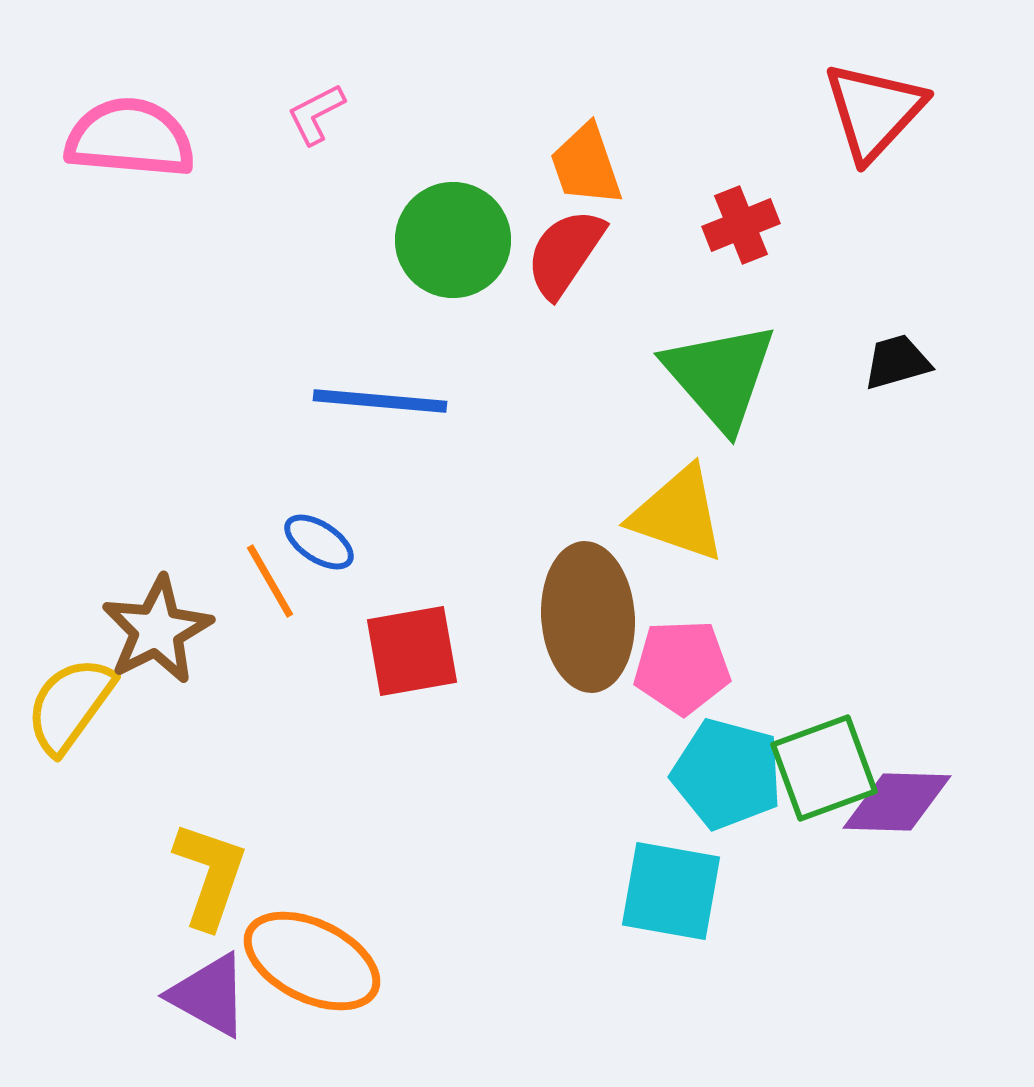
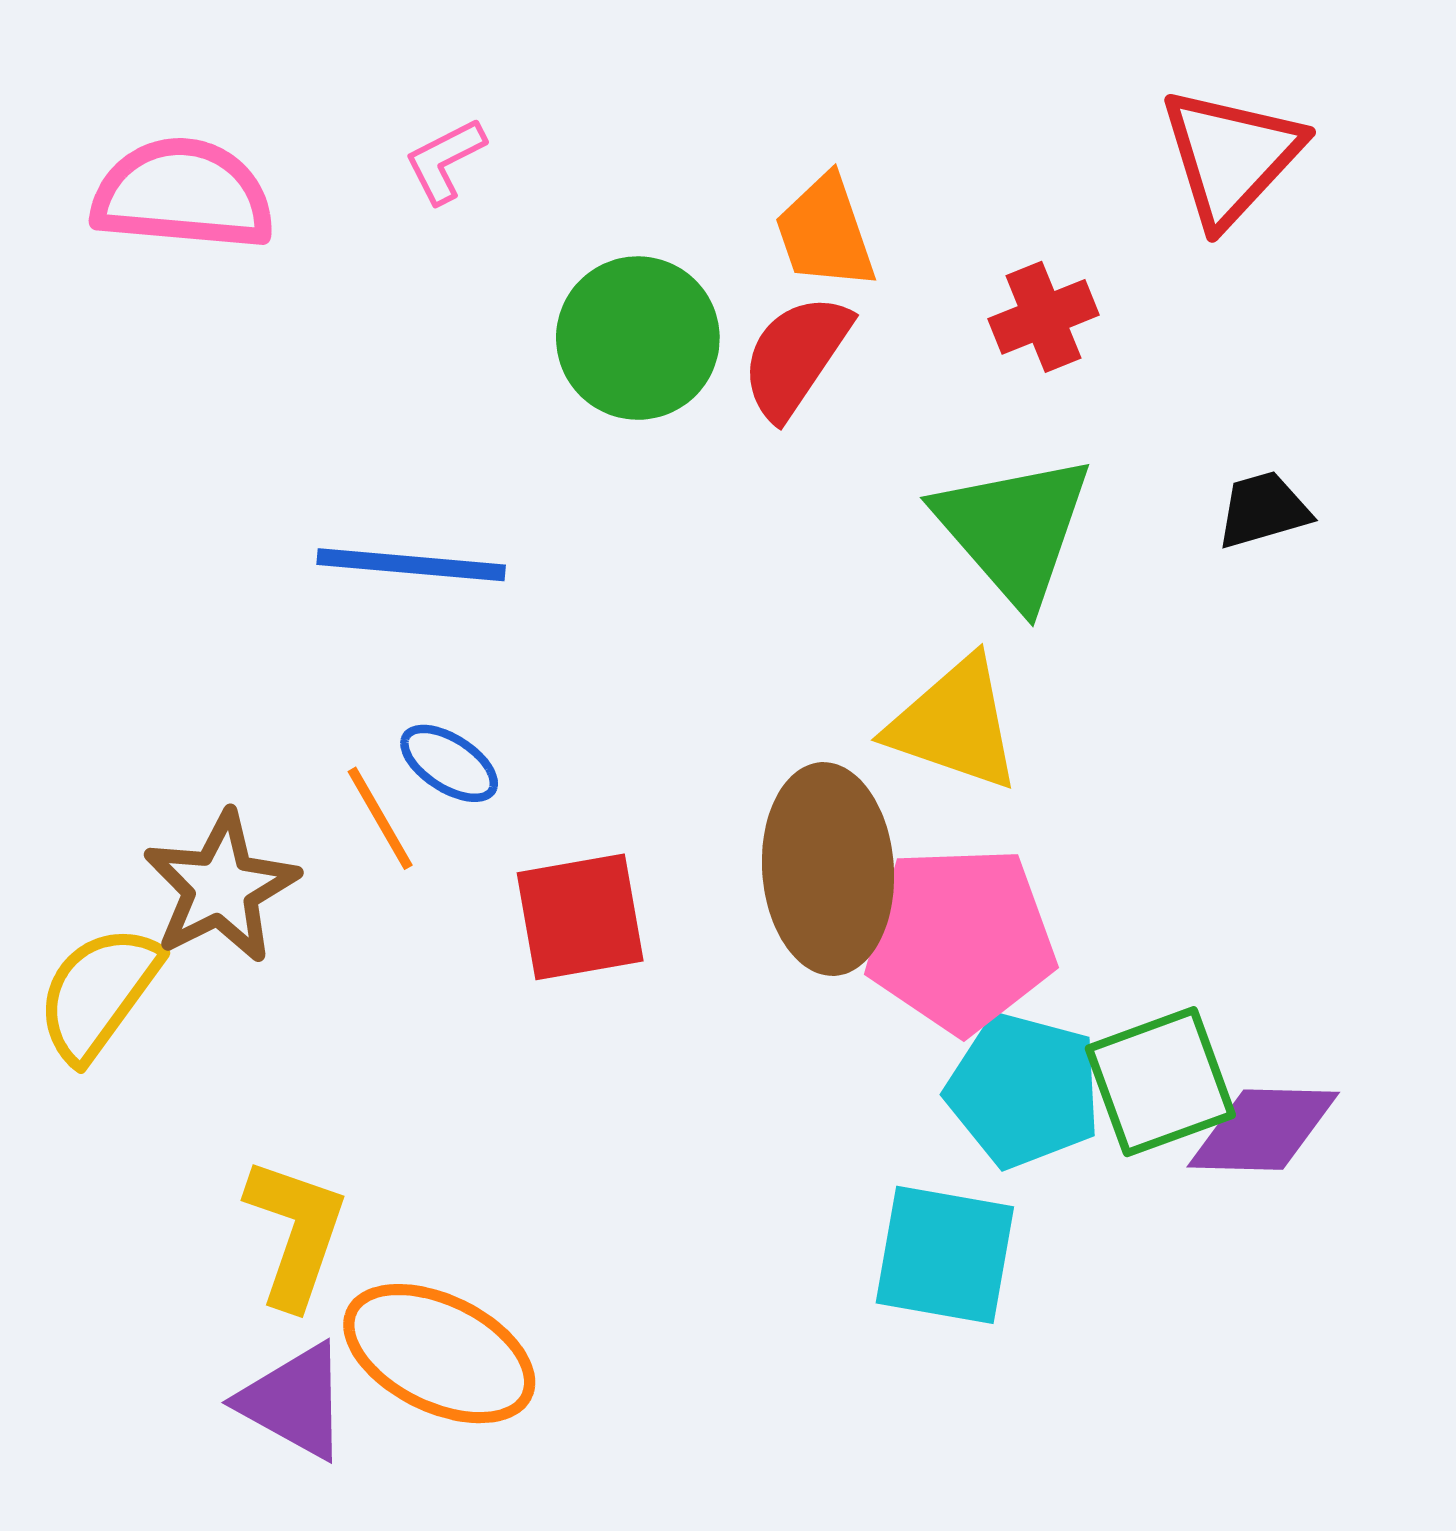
blue line: (380, 401) -> (411, 565), moved
pink pentagon: (682, 667) -> (960, 939), size x1.4

